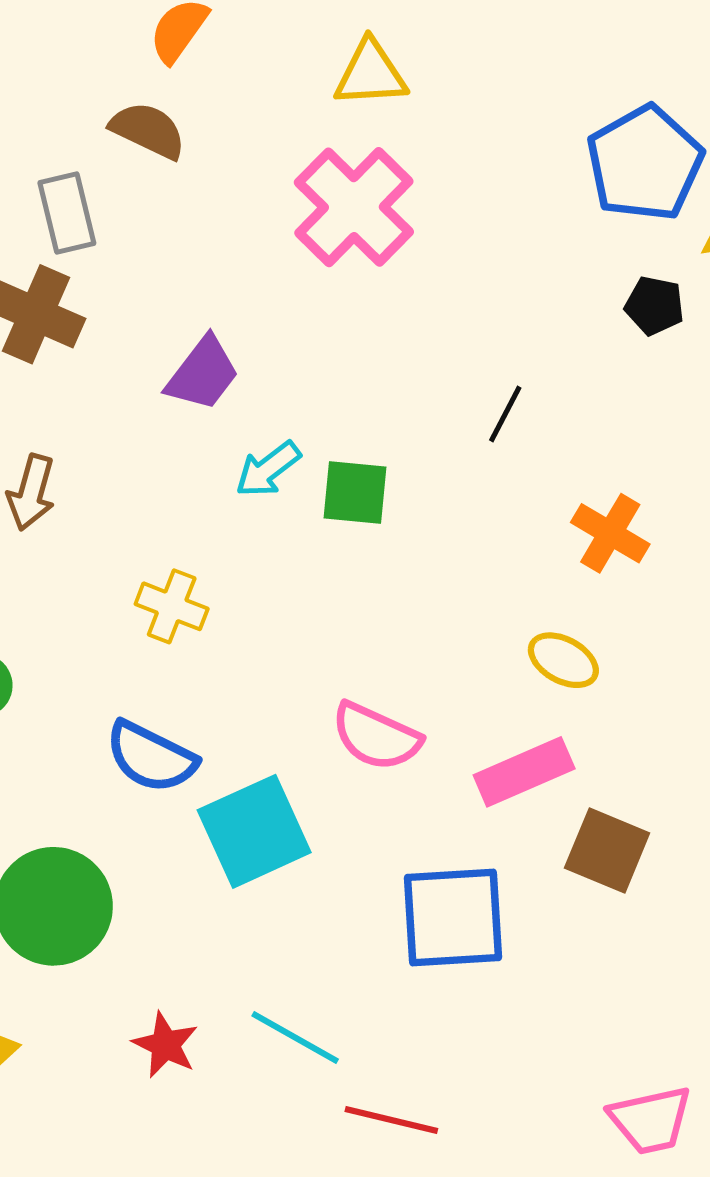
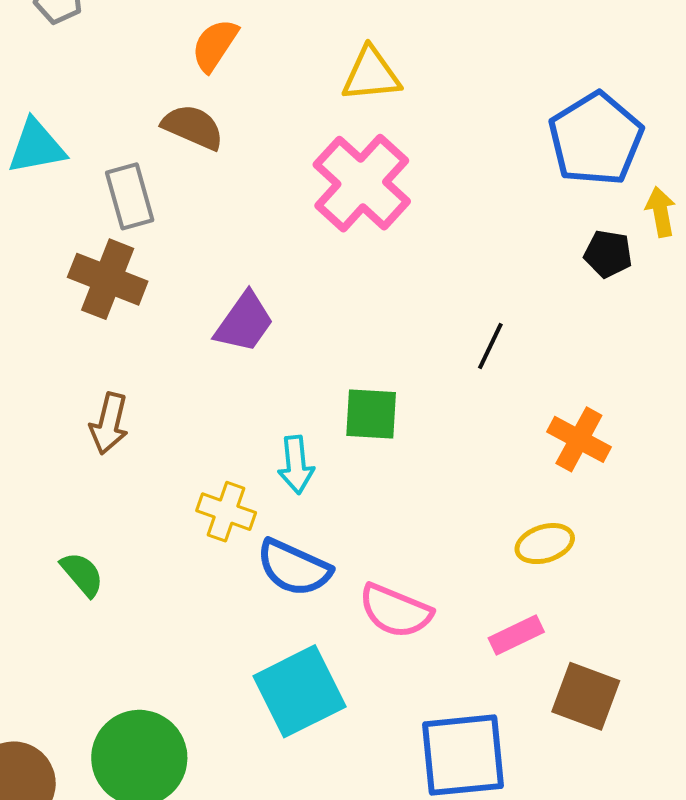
cyan arrow: (268, 469) -> (296, 465), moved, turned -56
yellow ellipse: (563, 660) -> (545, 544), turned -44
blue semicircle: (151, 757) -> (294, 568), moved
pink rectangle: (524, 772) -> (516, 635), size x0.7

